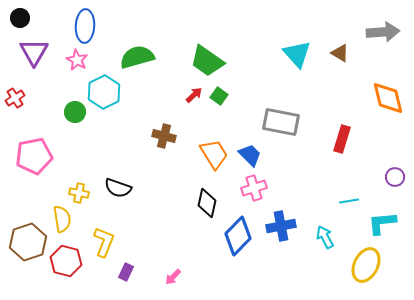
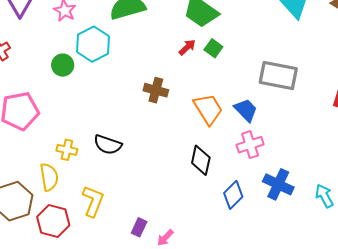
blue cross: (281, 226) -> (278, 184), turned 36
blue diamond: (238, 236) -> (233, 195), size x0.7
purple rectangle: (126, 272) -> (139, 227), moved

